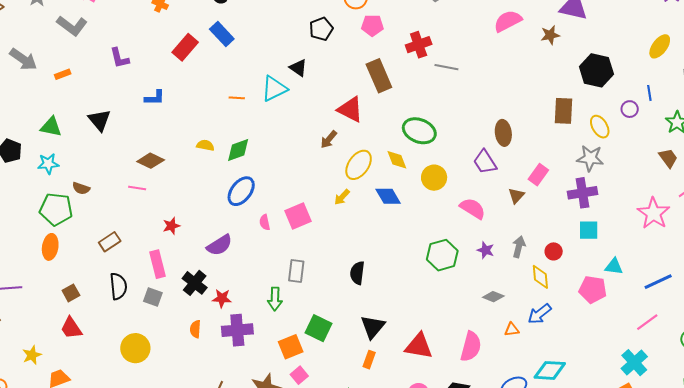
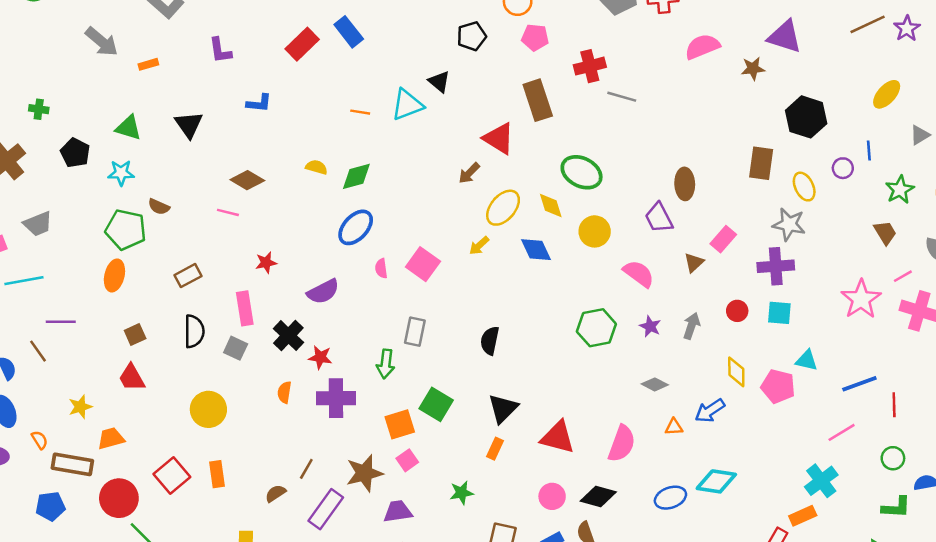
pink square: (298, 216) -> (423, 264), turned -36
red circle: (554, 251) -> (737, 311), moved
yellow diamond: (540, 277) -> (736, 372), moved

